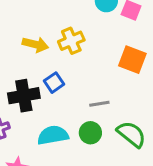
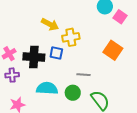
yellow cross: (71, 41) -> (71, 37), moved
blue square: (54, 83) -> (56, 53), turned 32

